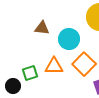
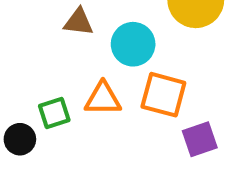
orange square: (84, 64) -> (163, 95), turned -30

